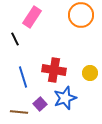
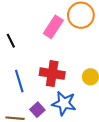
pink rectangle: (32, 17) -> (53, 27), moved
blue star: (65, 98) -> (64, 103), turned 30

